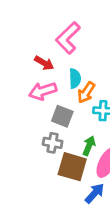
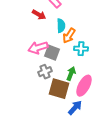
pink arrow: (43, 91) -> (38, 48), moved
gray cross: (53, 143) -> (45, 72), turned -32

